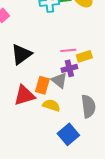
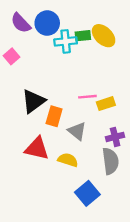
purple cross: (69, 68) -> (115, 137), moved
orange rectangle: (42, 85) -> (54, 116), moved
red triangle: (24, 95) -> (37, 148), turned 30

